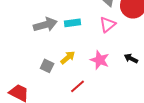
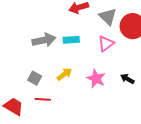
gray square: (47, 66) -> (35, 78), moved
red line: (78, 86) -> (43, 99), moved, turned 42

